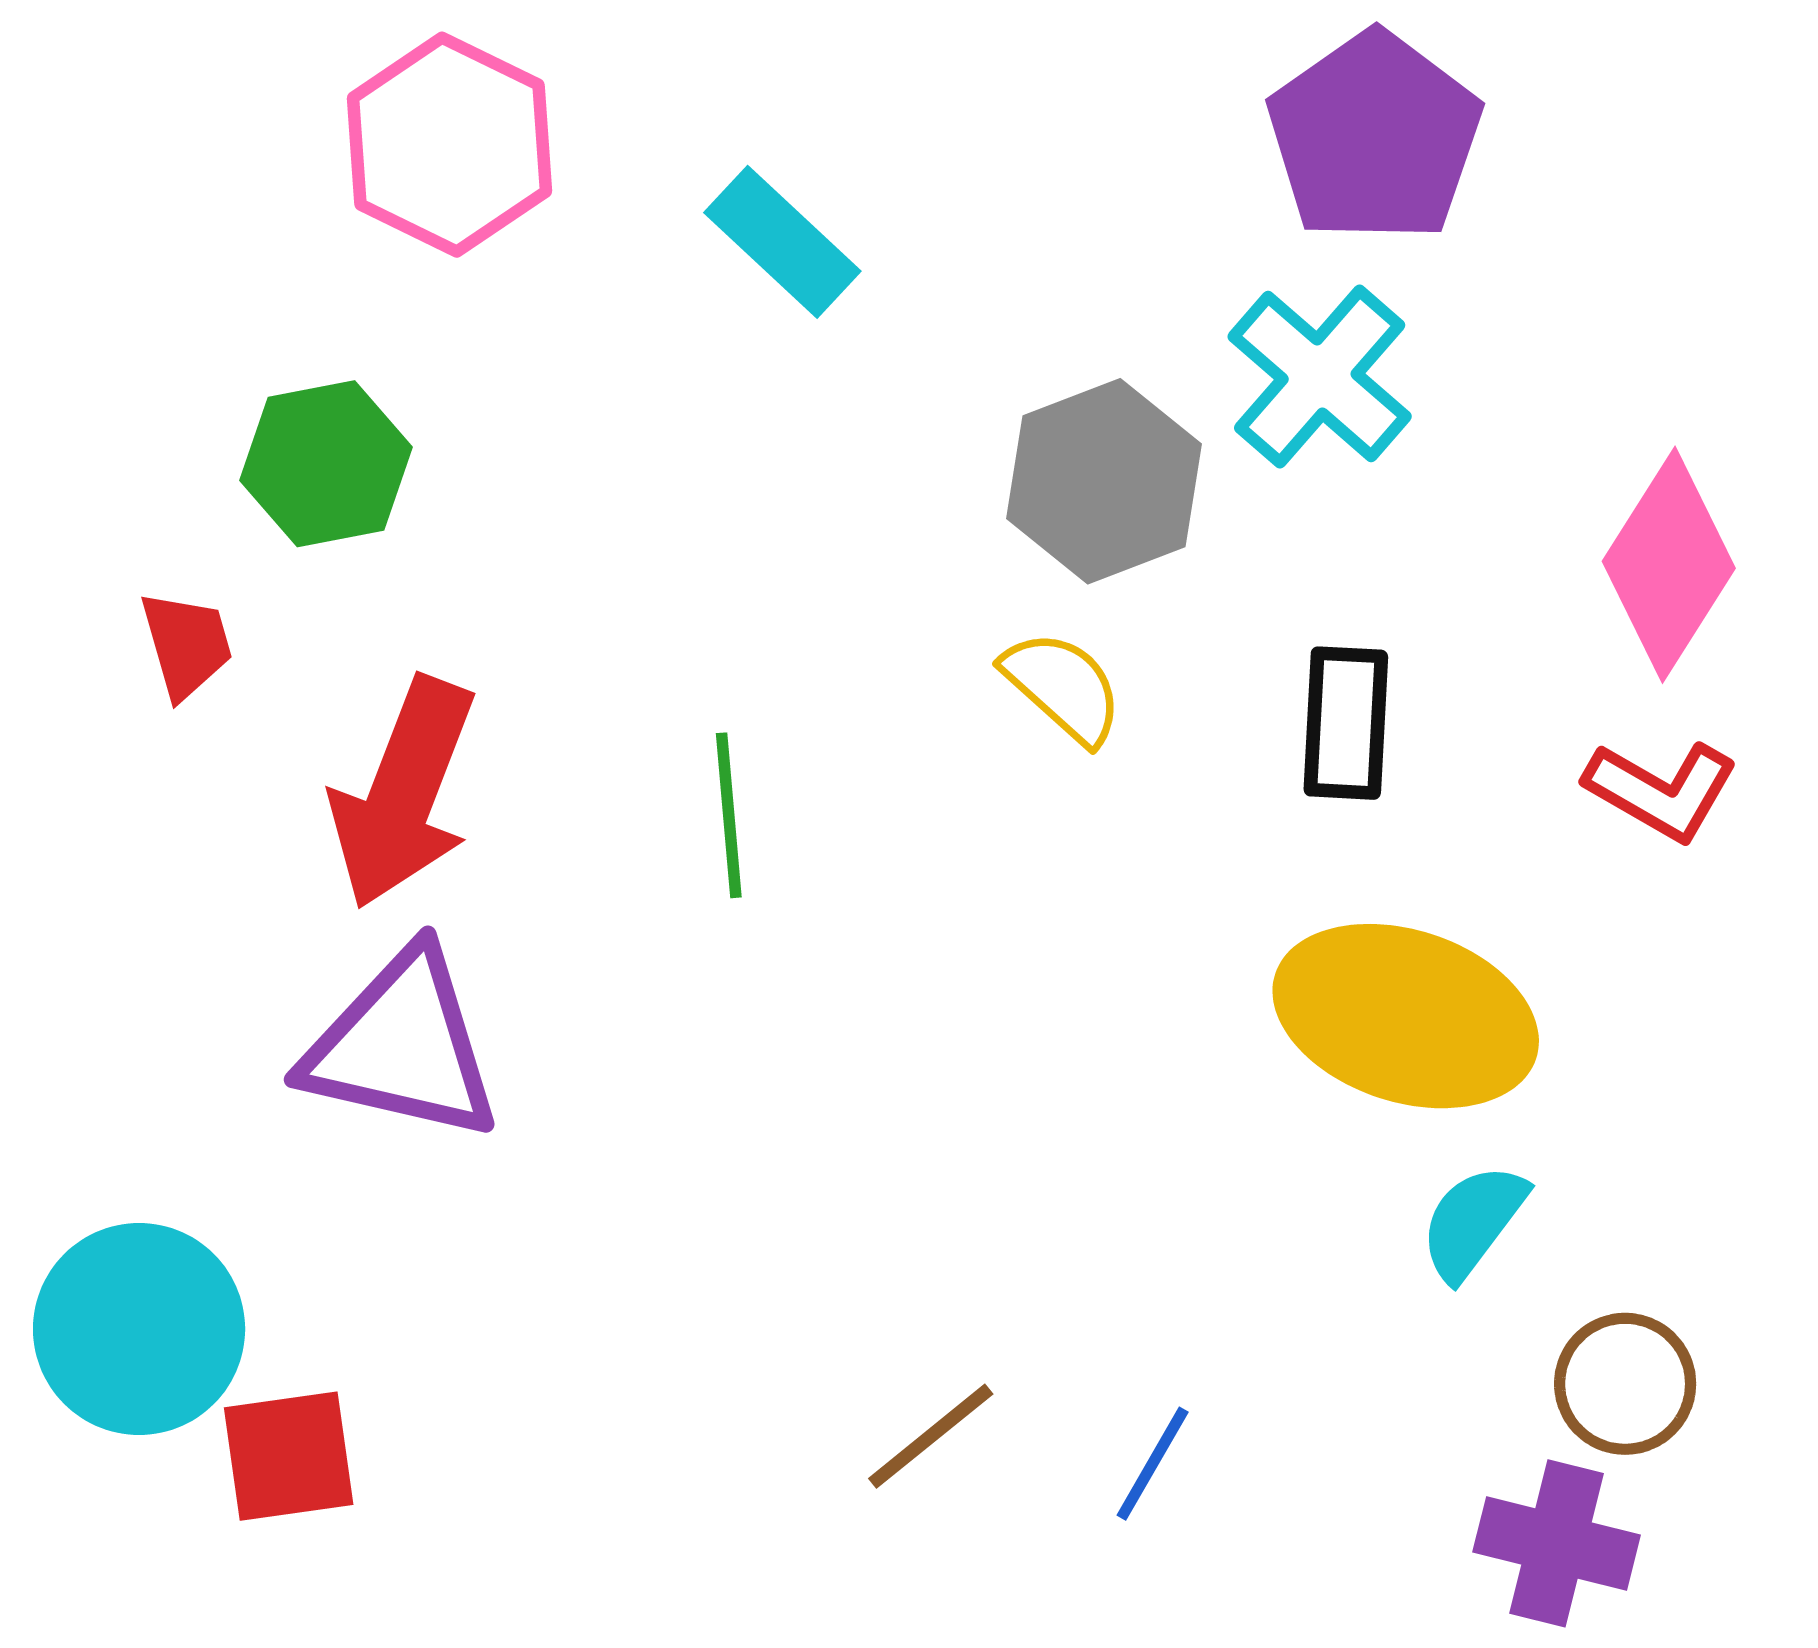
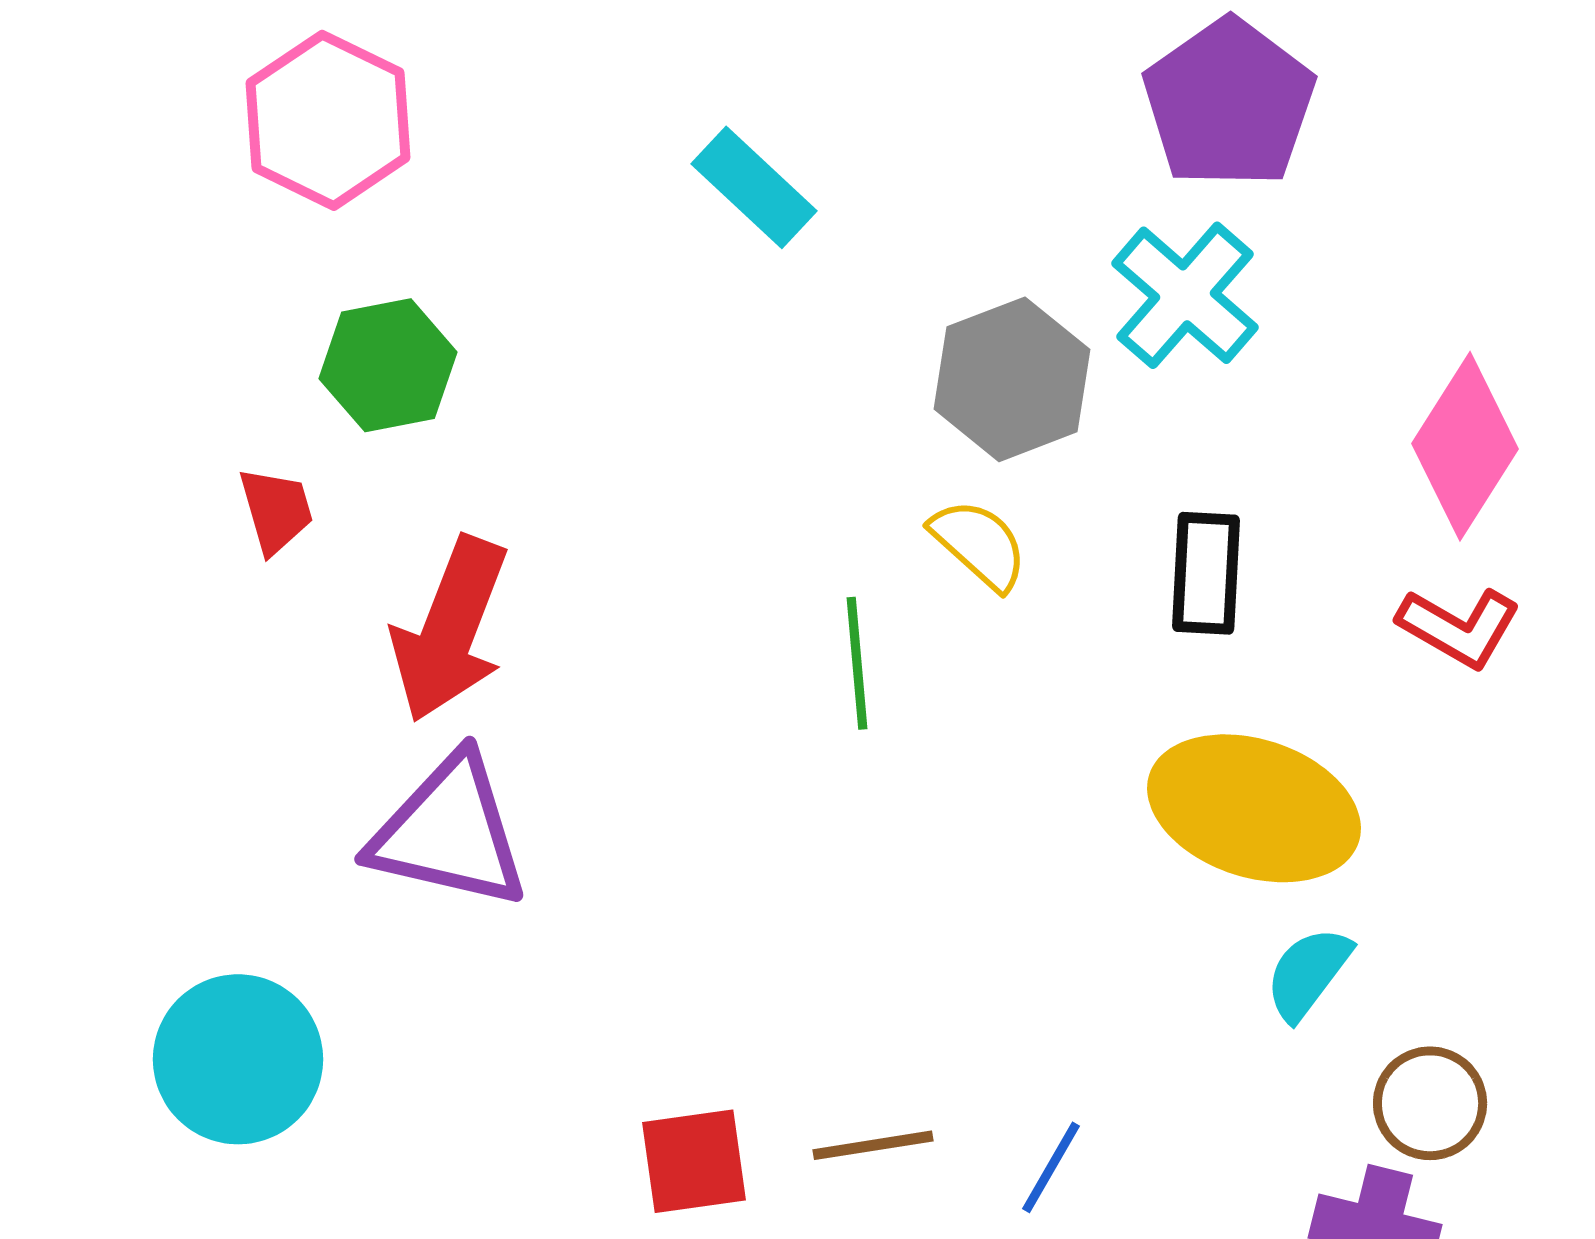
pink hexagon: (449, 145) -> (328, 120), moved
green line: (729, 815) -> (857, 663), moved
brown line: (931, 1436) -> (873, 1145), turned 30
red square: (289, 1456) -> (694, 1161), moved

